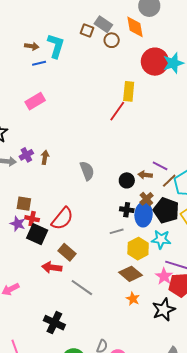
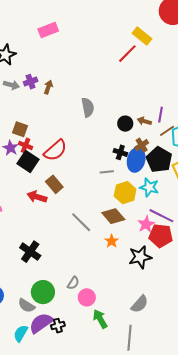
yellow rectangle: (129, 91) -> (142, 36), turned -66
purple line: (160, 166) -> (161, 115), turned 63
gray line: (82, 288) -> (81, 222), moved

